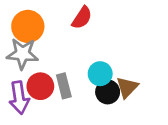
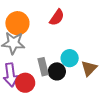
red circle: (40, 86) -> (25, 83), moved
black circle: (108, 92) -> (57, 71), moved

